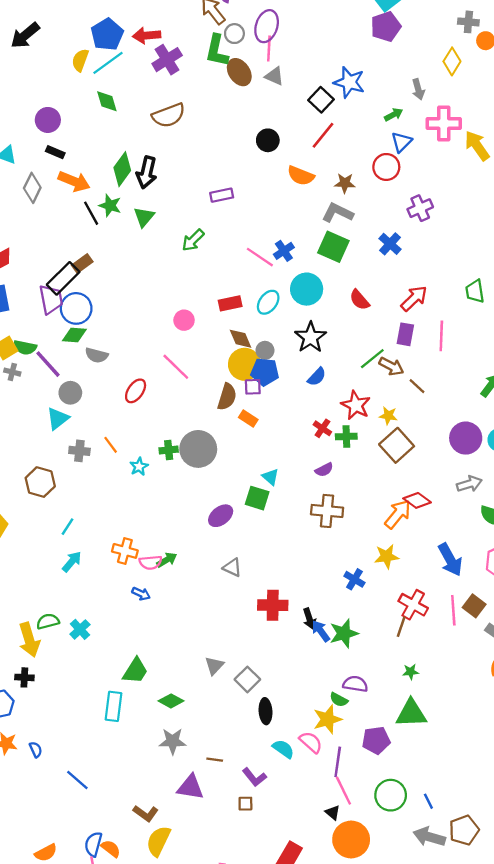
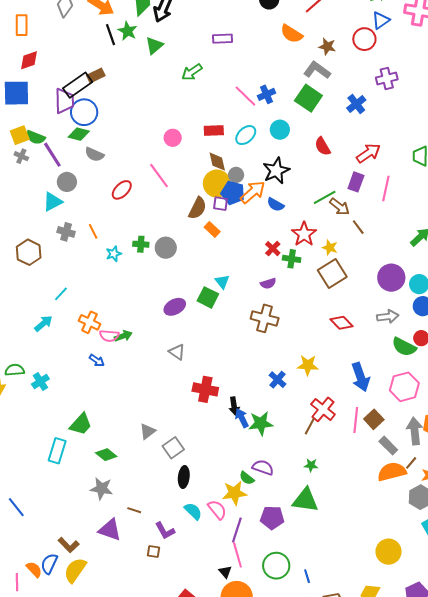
cyan circle: (307, 289) -> (280, 130), size x0.7
blue semicircle: (317, 377) -> (276, 205), turned 66
gray circle: (198, 449) -> (166, 248), size x0.7
orange arrow: (398, 514) -> (253, 192), moved
cyan line: (67, 527) -> (61, 294), moved
blue semicircle: (93, 844) -> (49, 564), moved

